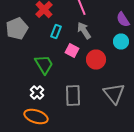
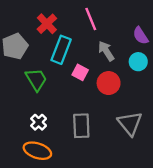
gray arrow: (84, 30) -> (106, 51), moved
cyan rectangle: (56, 32) -> (61, 50), size x1.6
green trapezoid: (44, 64) -> (36, 79), moved

